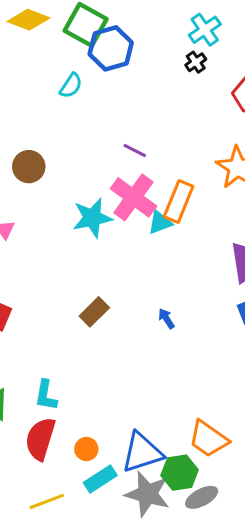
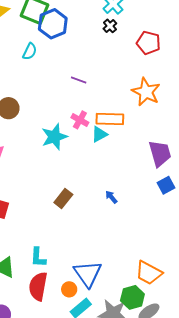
purple line: (135, 151) -> (79, 80), moved
pink cross: (133, 197) -> (80, 120), size x0.6
orange rectangle: (179, 201) -> (110, 119), turned 76
blue triangle: (142, 453) -> (88, 274), moved, turned -40

